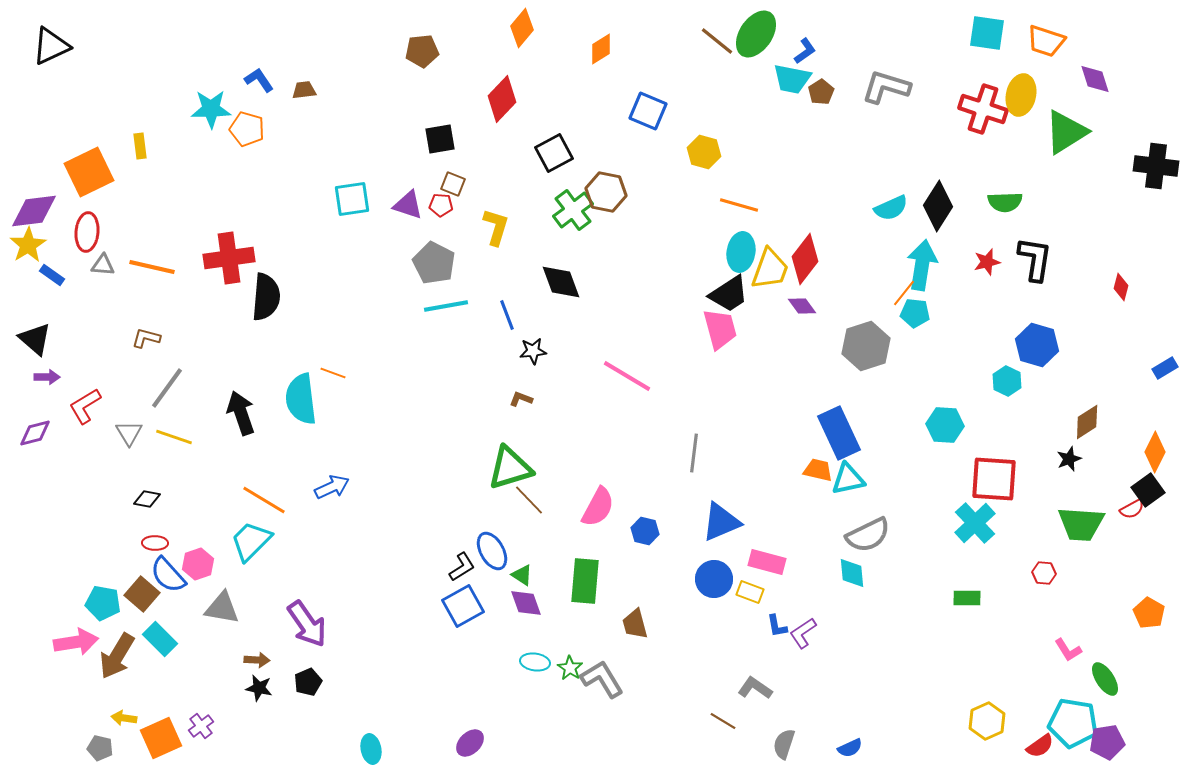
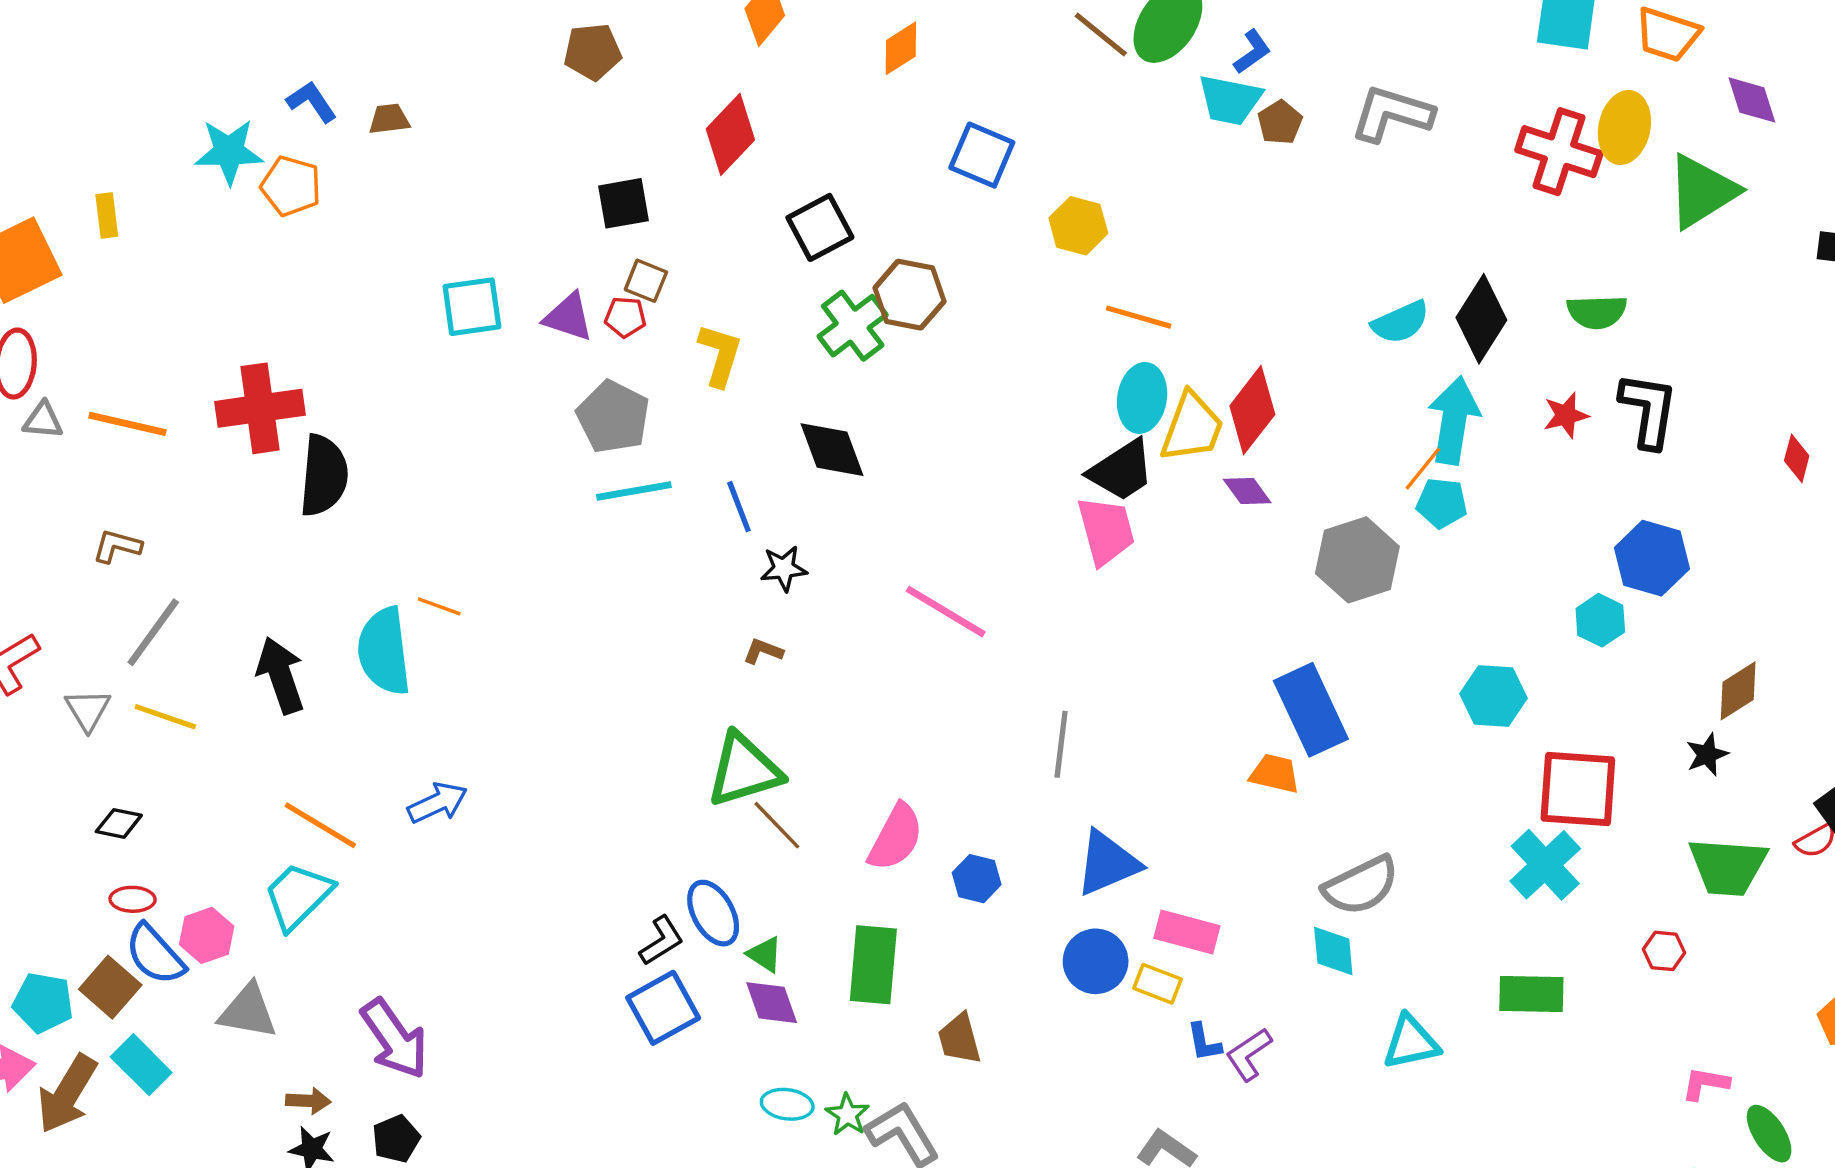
cyan triangle: (848, 479) -> (1411, 1042), moved
green rectangle: (967, 598) -> (1531, 994), size x1.4
pink L-shape: (1068, 650) -> (1705, 1084), turned 132

